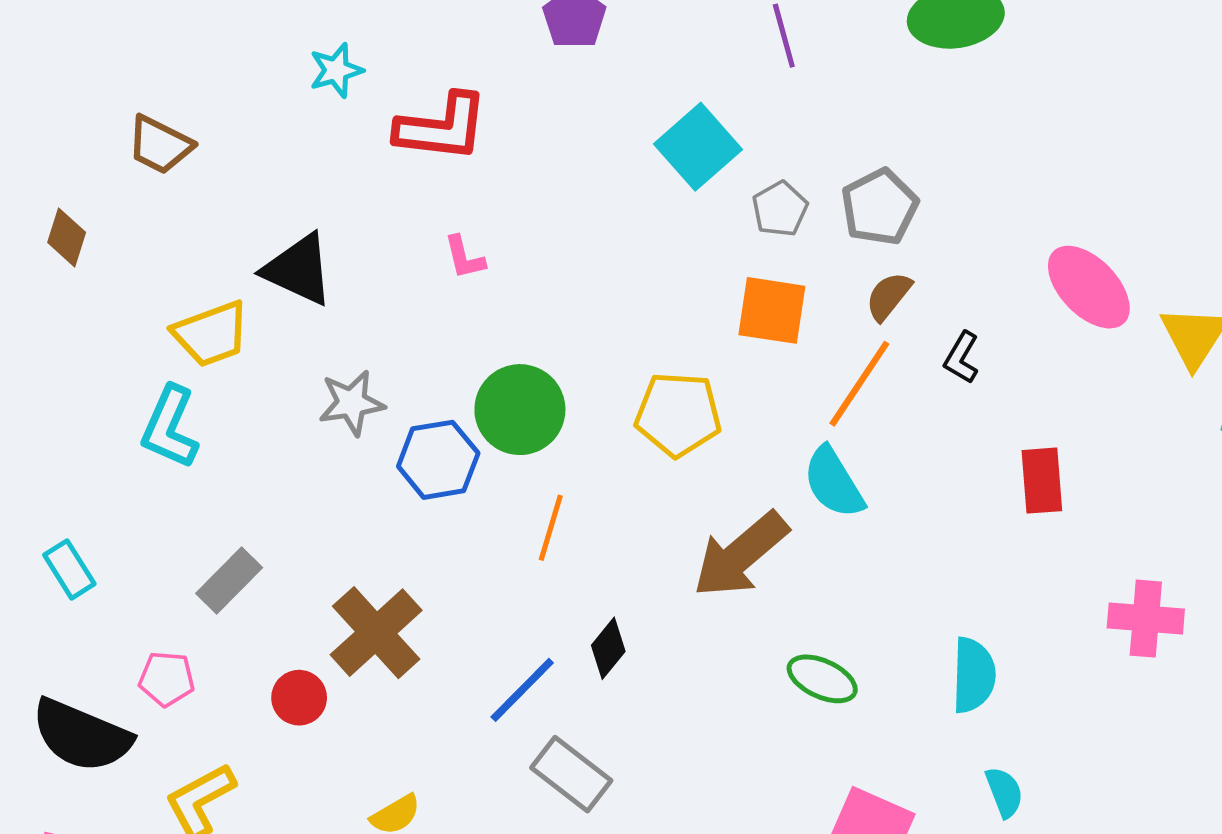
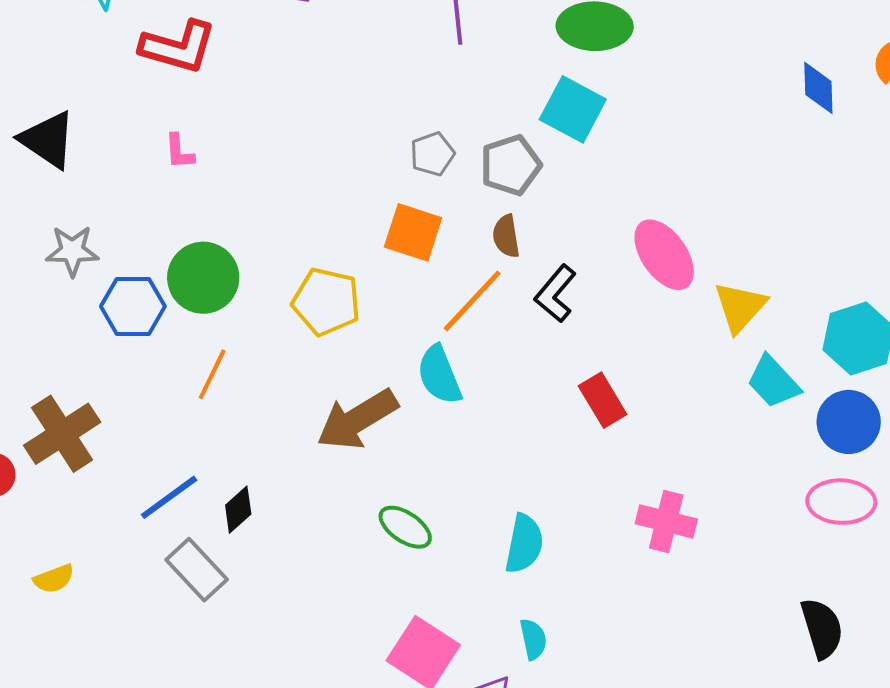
cyan square: (698, 147) -> (573, 109), moved, turned -30
brown semicircle: (889, 296) -> (506, 236), turned -57
black L-shape: (962, 358) -> (555, 294), size x1.4
red rectangle: (1042, 481) -> (603, 400), turned -36
black diamond: (608, 648) -> (238, 510), moved

